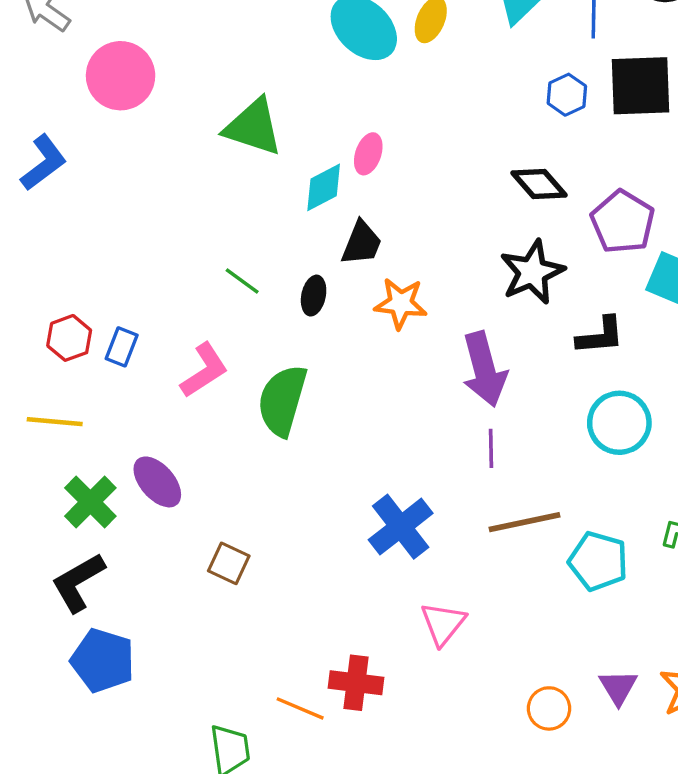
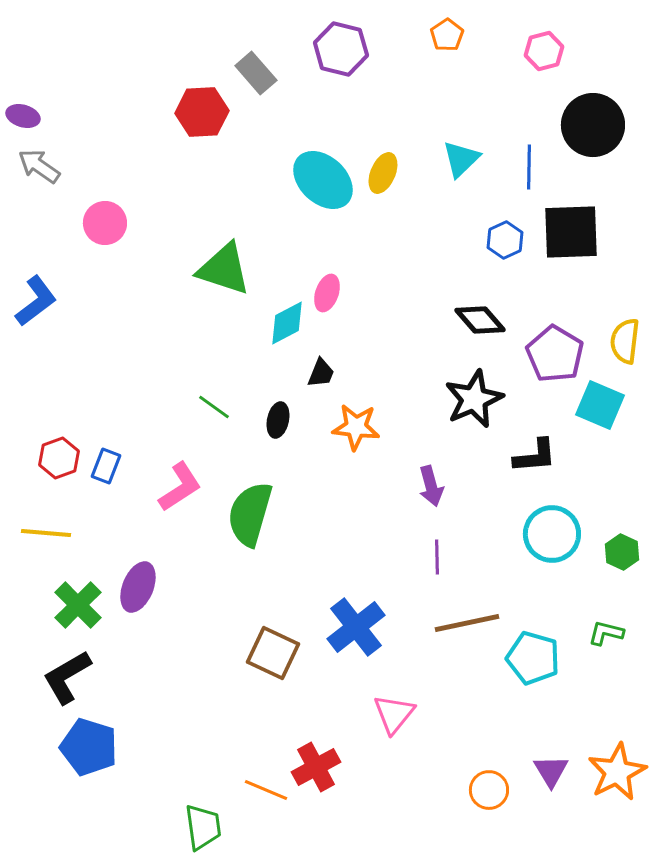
pink circle: (121, 76) -> (105, 223), size x0.7
black trapezoid: (362, 243) -> (321, 373), size x0.7
purple arrow: (484, 369) -> (431, 486), size x0.6
purple ellipse: (157, 482) -> (138, 587), turned 63
brown square: (229, 563) -> (273, 653), moved, size x1.4
red cross: (356, 683) -> (316, 767), turned -36

